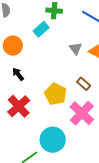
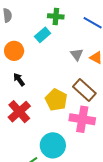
brown rectangle: (84, 84) -> (84, 90), size x1.6
pink cross: (82, 113) -> (82, 119), turned -35

